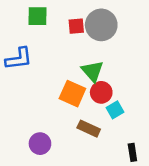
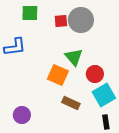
red circle: (101, 92) -> (95, 74), moved
cyan square: (115, 110) -> (104, 95), moved, size x1.6
purple circle: (40, 144) -> (22, 115), moved

